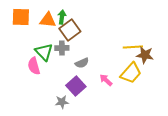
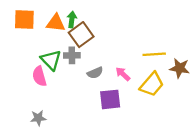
brown star: (145, 55) -> (180, 68), moved
pink arrow: (106, 80) -> (123, 74), moved
purple square: (76, 86) -> (110, 99), moved, turned 36
gray star: (62, 102) -> (38, 118), moved

